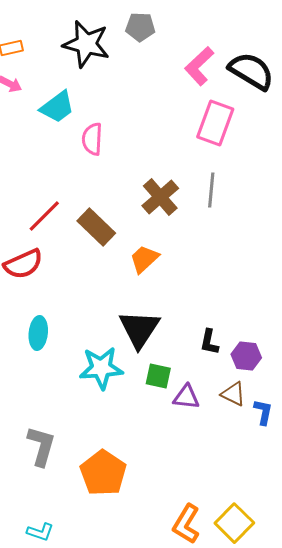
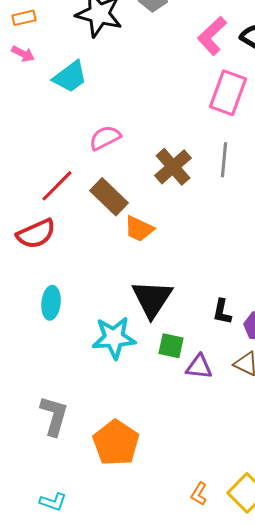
pink semicircle: (92, 139) -> (105, 138), moved, turned 60
orange trapezoid: (144, 259) -> (139, 229), moved, turned -112
orange L-shape: (186, 524) -> (199, 494), size x0.6

